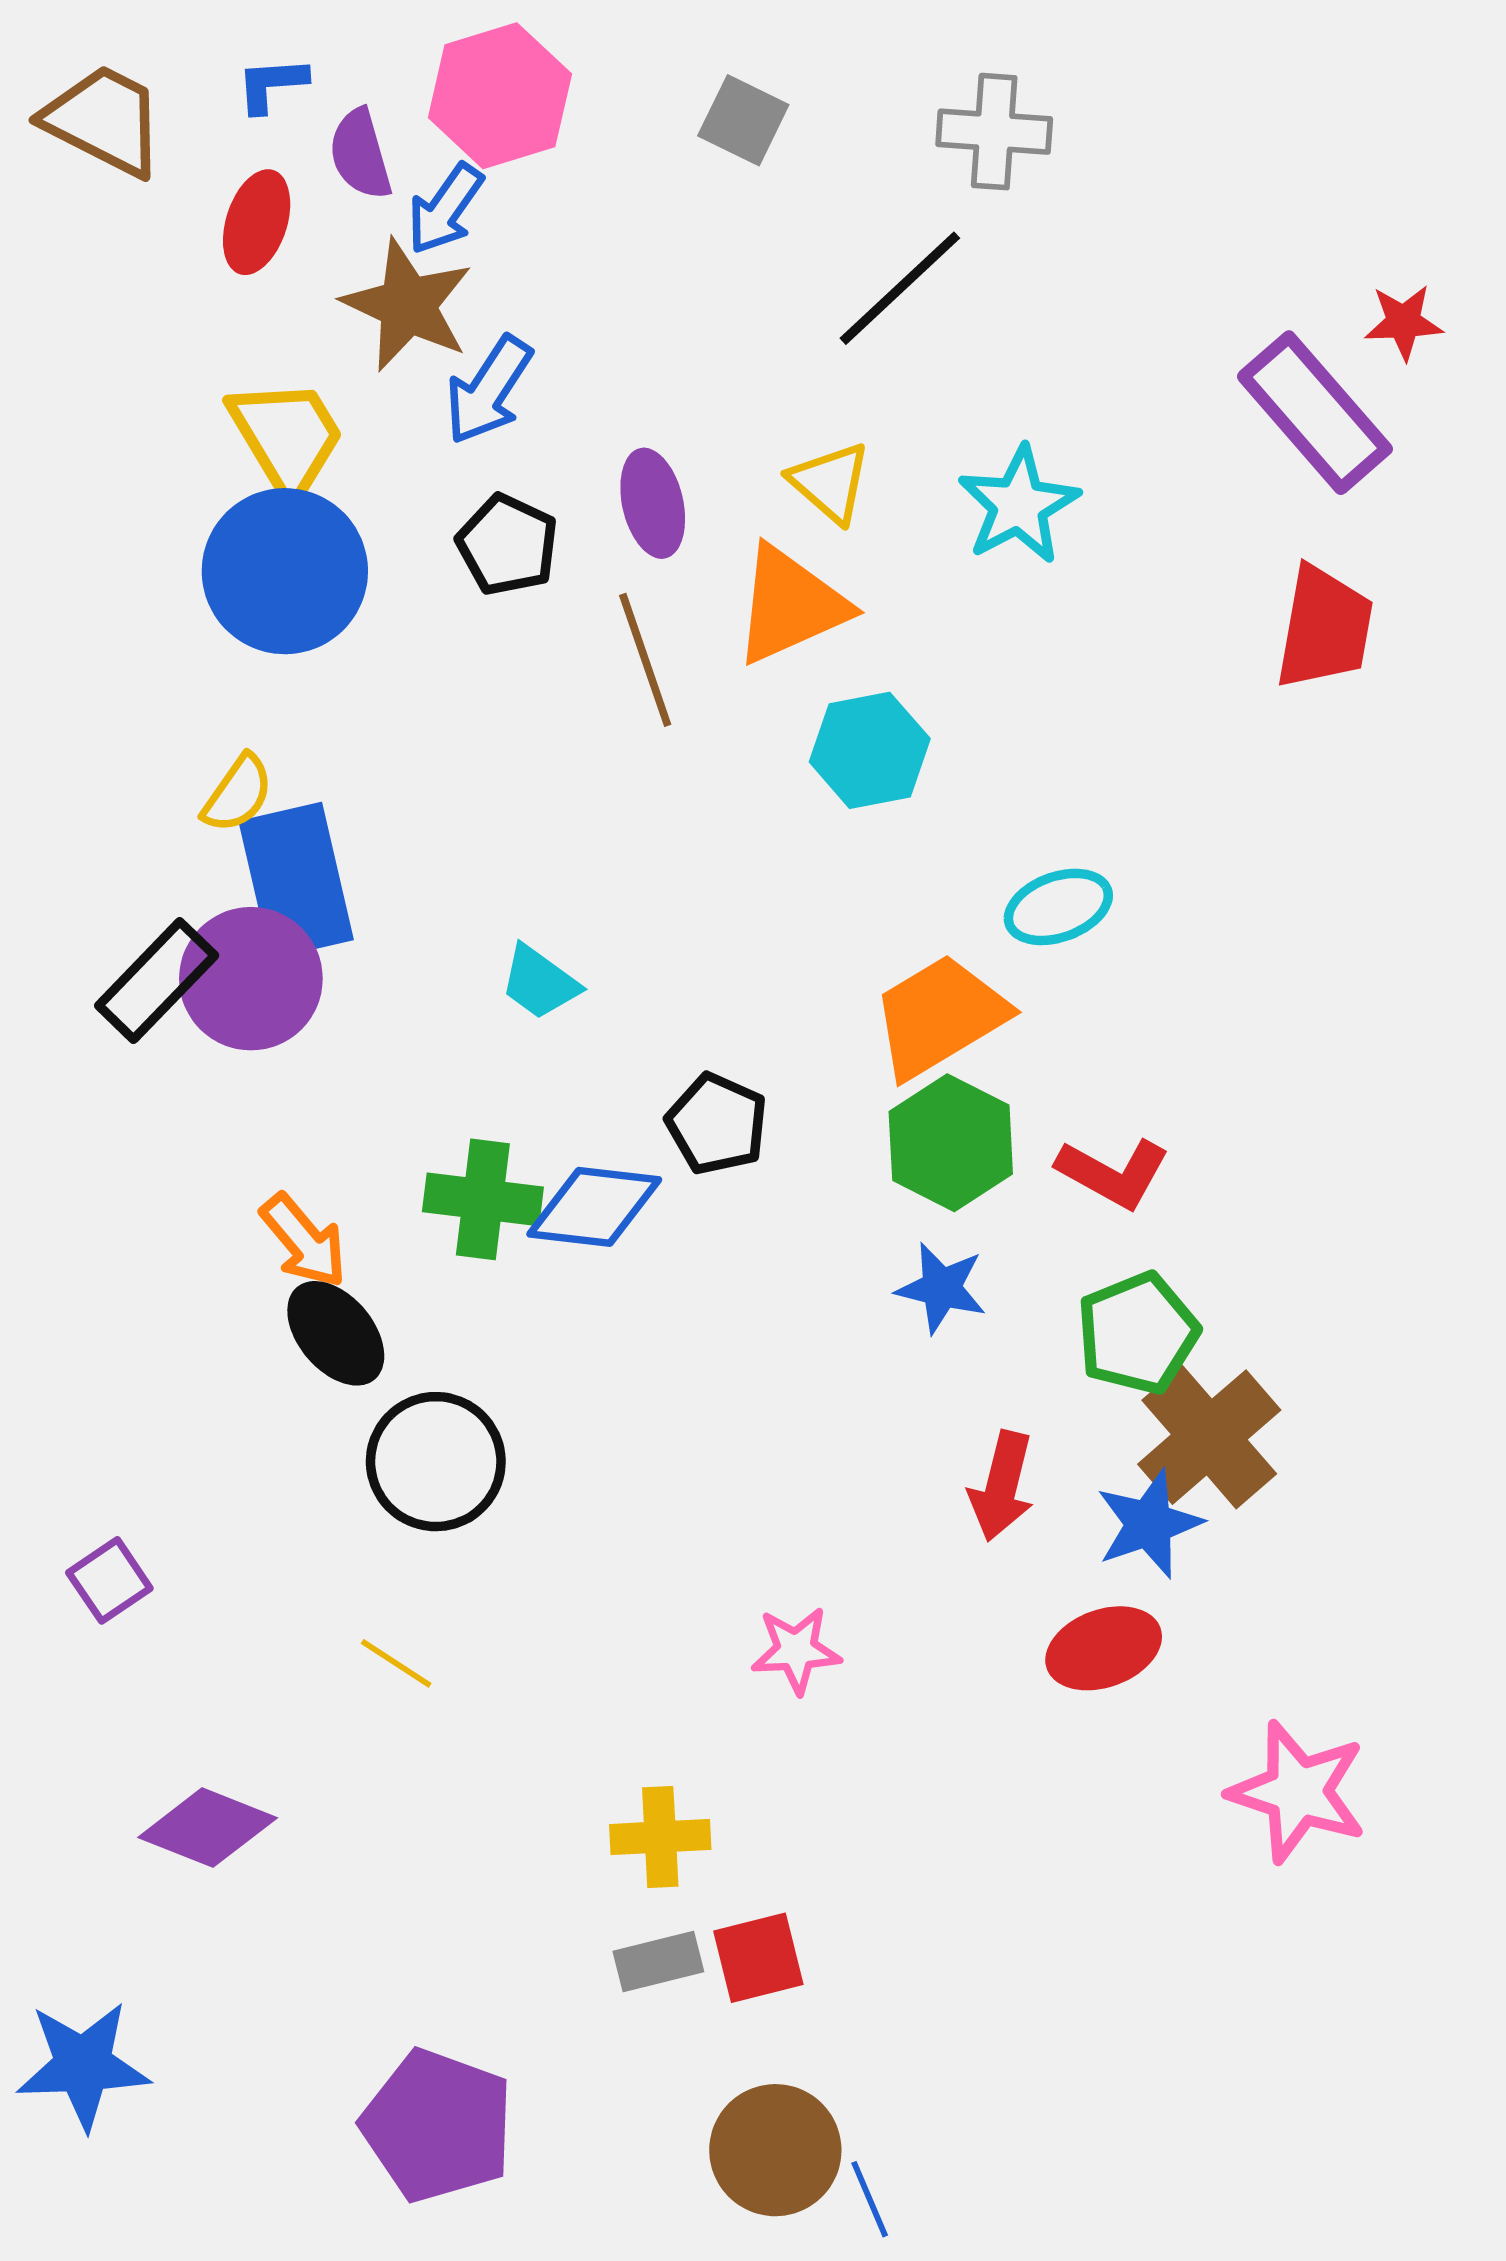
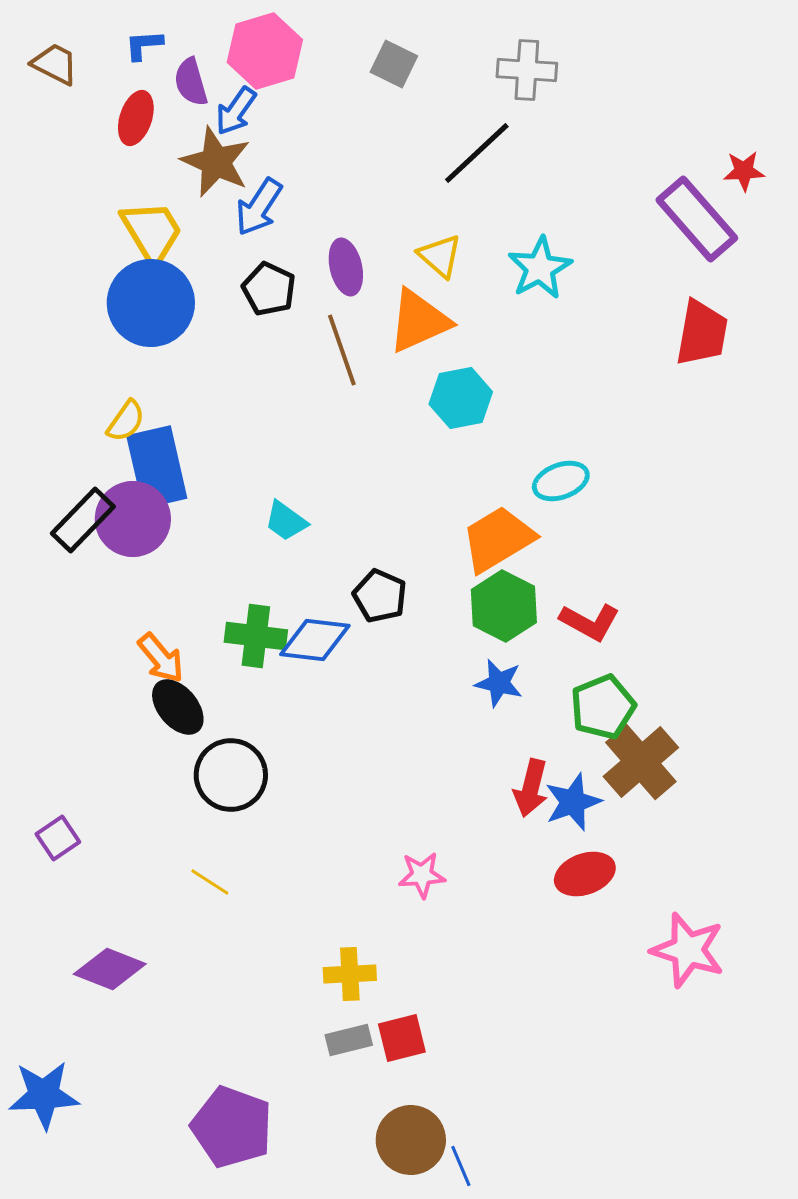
brown trapezoid: (104, 120) -> (55, 64), size x0.7
blue star: (1149, 1524) -> (573, 802), moved

